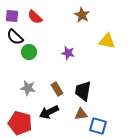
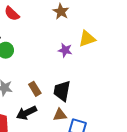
yellow triangle: (107, 41) -> (87, 39), turned -30
purple star: (68, 53) -> (65, 50), moved

